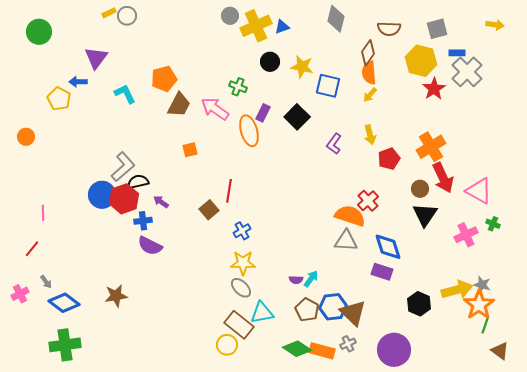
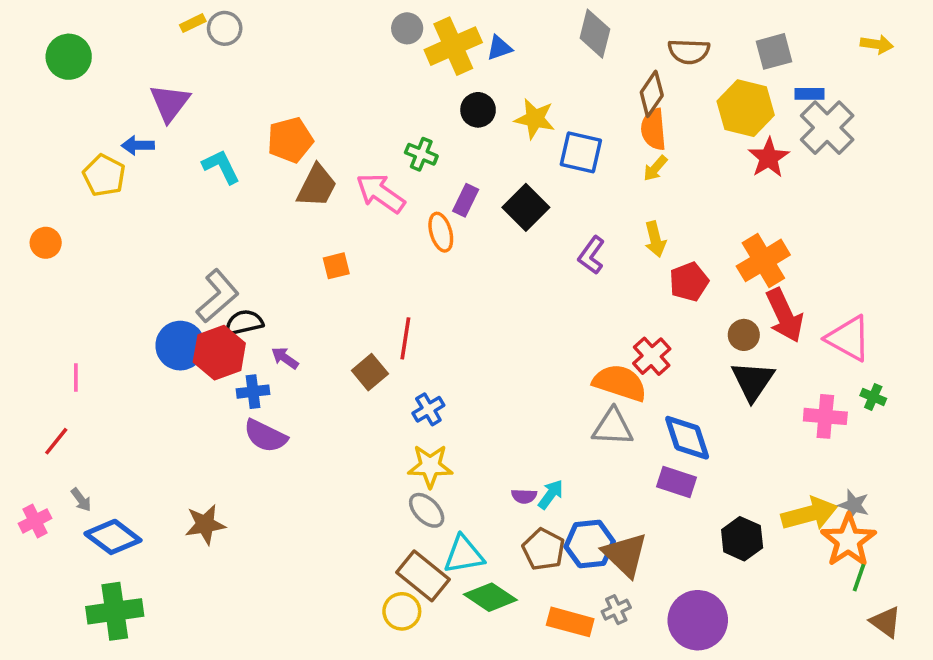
orange ellipse: (249, 131) -> (441, 232), size x0.7
pink cross: (466, 235) -> (825, 416), turned 30
green diamond: (297, 349) -> (490, 597), moved

